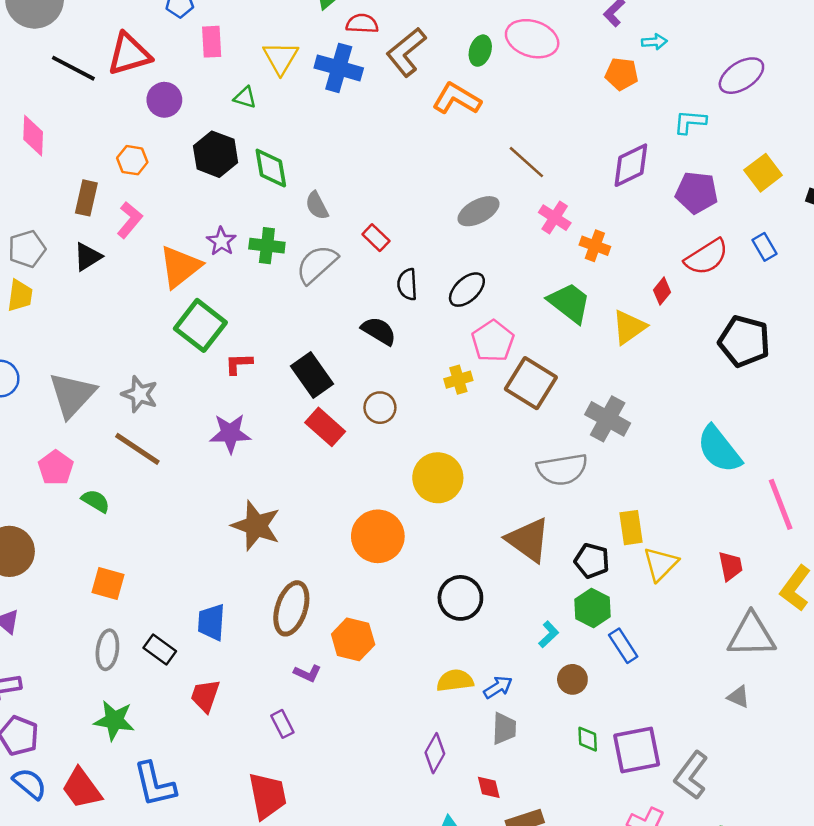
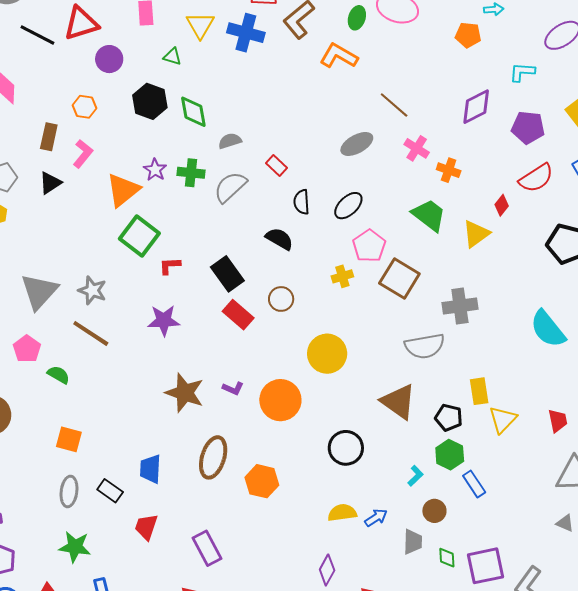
gray semicircle: (317, 206) -> (230, 141), turned 100
gray cross: (608, 419) -> (460, 306), turned -36
purple L-shape: (307, 673) -> (233, 388), moved
purple rectangle: (282, 724) -> (207, 548), size x1.6
gray trapezoid: (504, 728) -> (413, 542), moved

